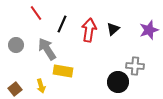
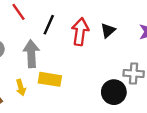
gray arrow: (47, 49) -> (31, 54), turned 30
yellow arrow: (41, 86) -> (21, 87), moved

